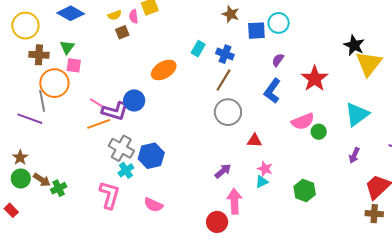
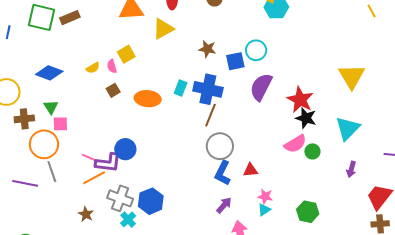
brown square: (122, 32) -> (113, 90), moved
black star: (354, 45) -> (306, 118), moved
blue cross: (225, 54) -> (208, 89), size x1.6
purple semicircle: (278, 60) -> (261, 87), size x2.0
orange ellipse: (164, 70) -> (148, 99), moved, turned 45
blue L-shape: (272, 91) -> (223, 173), moved
gray line: (42, 101) -> (52, 172), moved
brown star: (20, 157) -> (86, 214), moved

